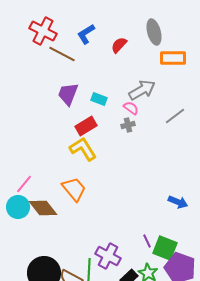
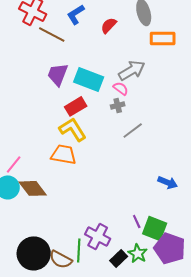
cyan rectangle: (99, 99) -> (89, 79), size x1.8
gray line: (175, 116) -> (133, 130), moved
orange trapezoid: (74, 189) -> (64, 154), moved, turned -40

